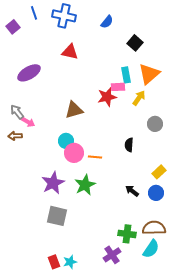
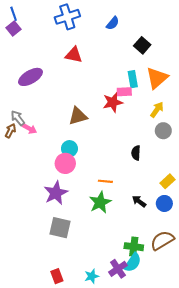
blue line: (34, 13) -> (14, 14), moved
blue cross: (64, 16) -> (67, 17), turned -30
yellow arrow: (139, 98) -> (157, 110), moved
brown arrow: (15, 136) -> (10, 131), moved, turned 120
pink circle: (74, 153) -> (65, 163), moved
orange line: (95, 157) -> (105, 181), moved
green star: (85, 185) -> (100, 202), moved
brown semicircle: (154, 228) -> (162, 240), turned -30
cyan semicircle: (151, 249) -> (133, 262), moved
cyan star: (70, 262) -> (92, 276), moved

